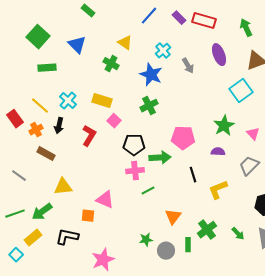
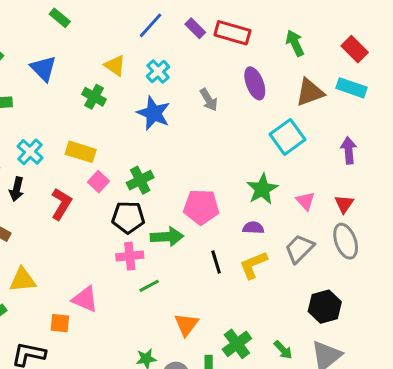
cyan cross: (163, 51) -> (158, 71), moved
green cross: (149, 106) -> (140, 180), moved
yellow L-shape: (218, 190) -> (253, 265), moved

